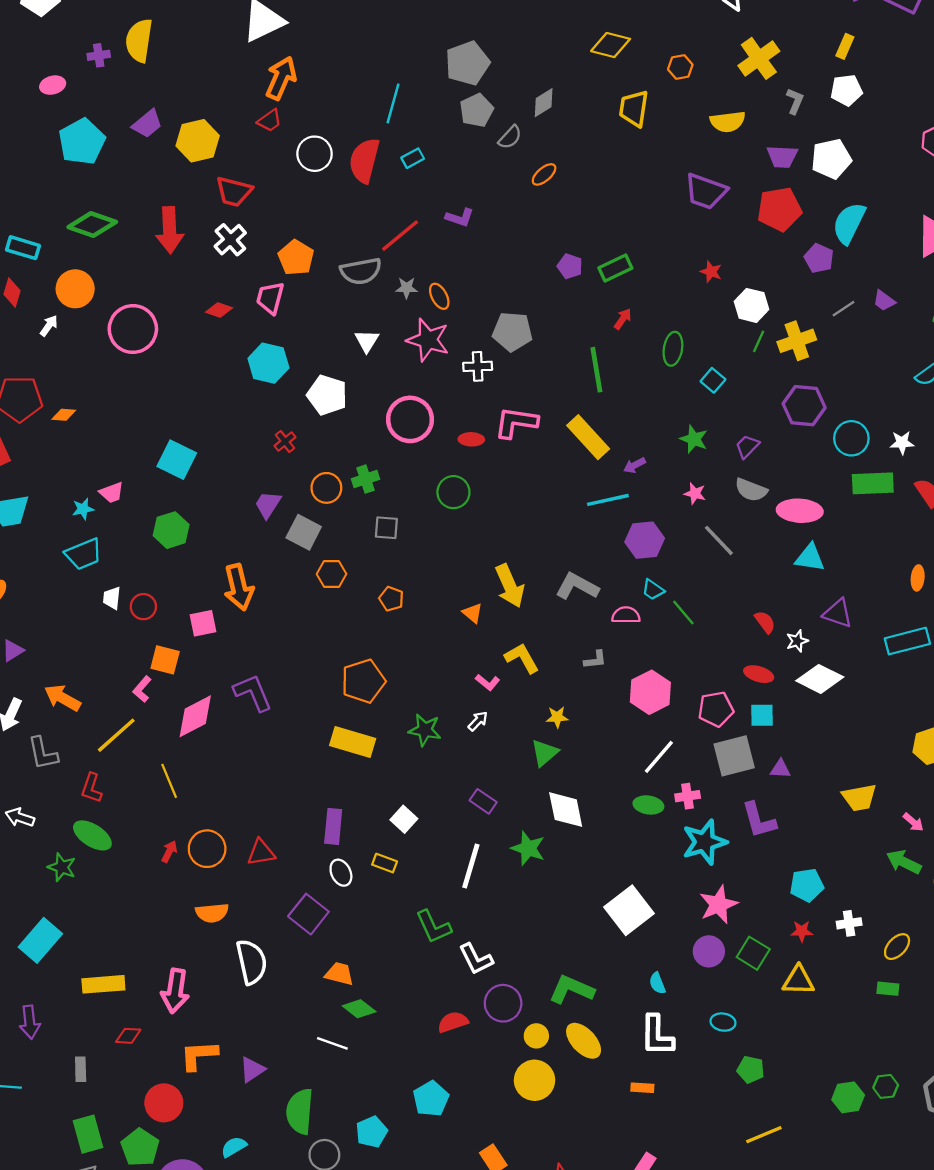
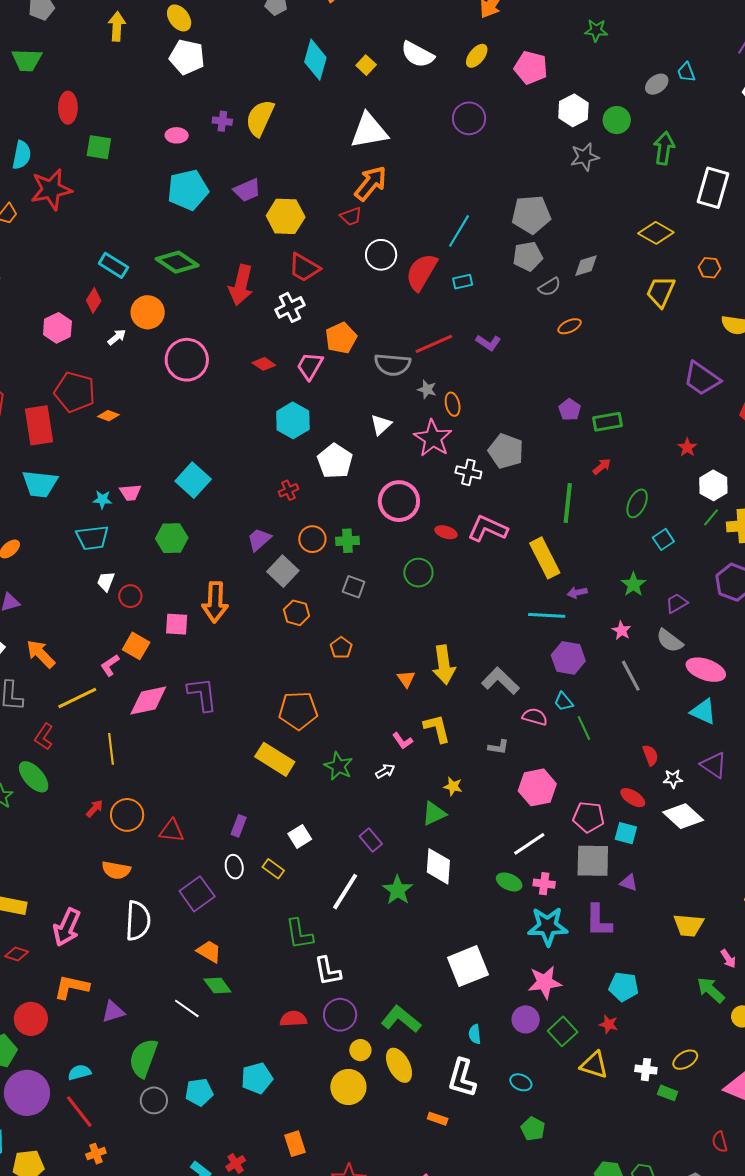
purple rectangle: (333, 826) -> (239, 826), size x0.7
white cross: (849, 923) -> (646, 1070), moved

